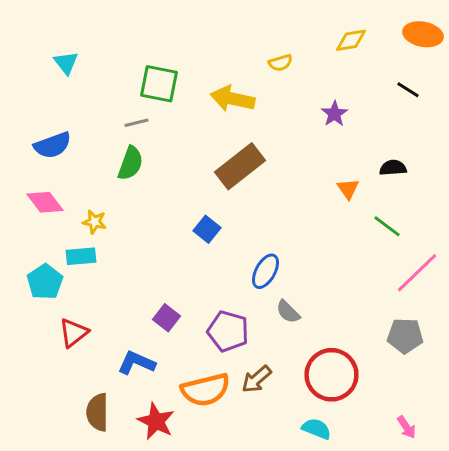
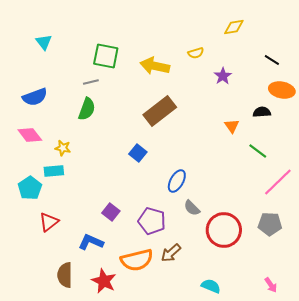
orange ellipse: (423, 34) -> (282, 90), moved
yellow semicircle: (280, 63) -> (196, 53), moved
red circle: (331, 375) -> (224, 230), moved

